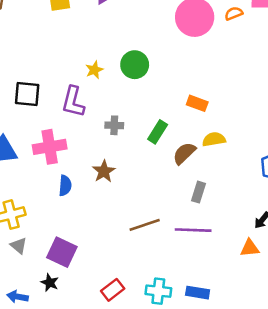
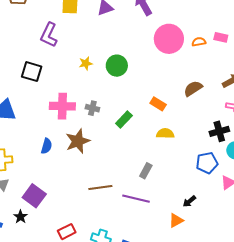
purple L-shape: (73, 102) -> (49, 35), moved
pink cross: (50, 147) -> (62, 106), moved
brown semicircle: (184, 153) -> (193, 88), moved
brown star: (104, 171) -> (78, 141), size x1.4
orange triangle: (250, 248) -> (176, 220), turned -35

